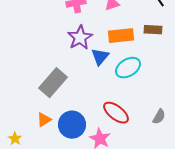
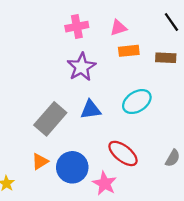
orange rectangle: (121, 36) -> (129, 51), moved, size x0.7
blue triangle: (100, 57) -> (91, 110), moved, turned 42

